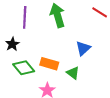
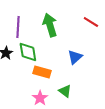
green diamond: (24, 68) -> (28, 52), moved, turned 30
green triangle: (73, 73) -> (65, 91), moved

